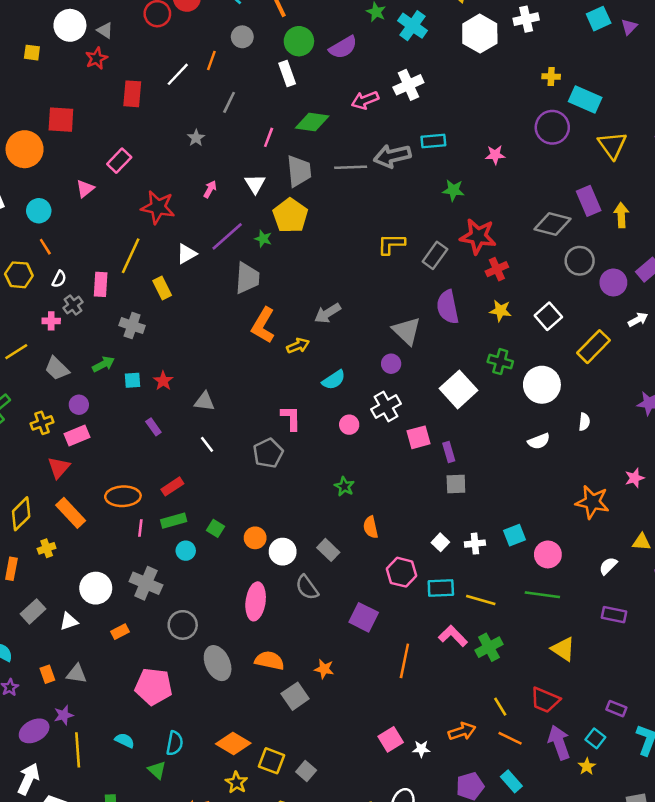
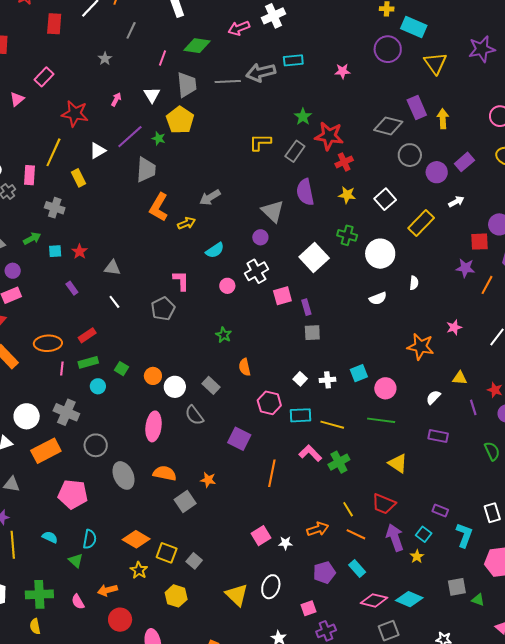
green star: (453, 190) -> (303, 117), moved, turned 30
orange rectangle: (120, 632) -> (46, 451), size x2.0

